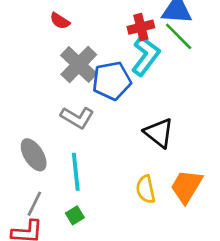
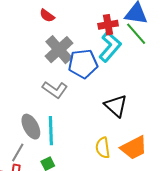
gray ellipse: (34, 155) -> (31, 127), moved
orange trapezoid: (186, 186) -> (134, 148), turned -152

